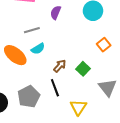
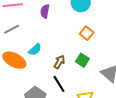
gray line: (32, 30) -> (11, 29), moved
orange square: (104, 45) -> (87, 33), moved

